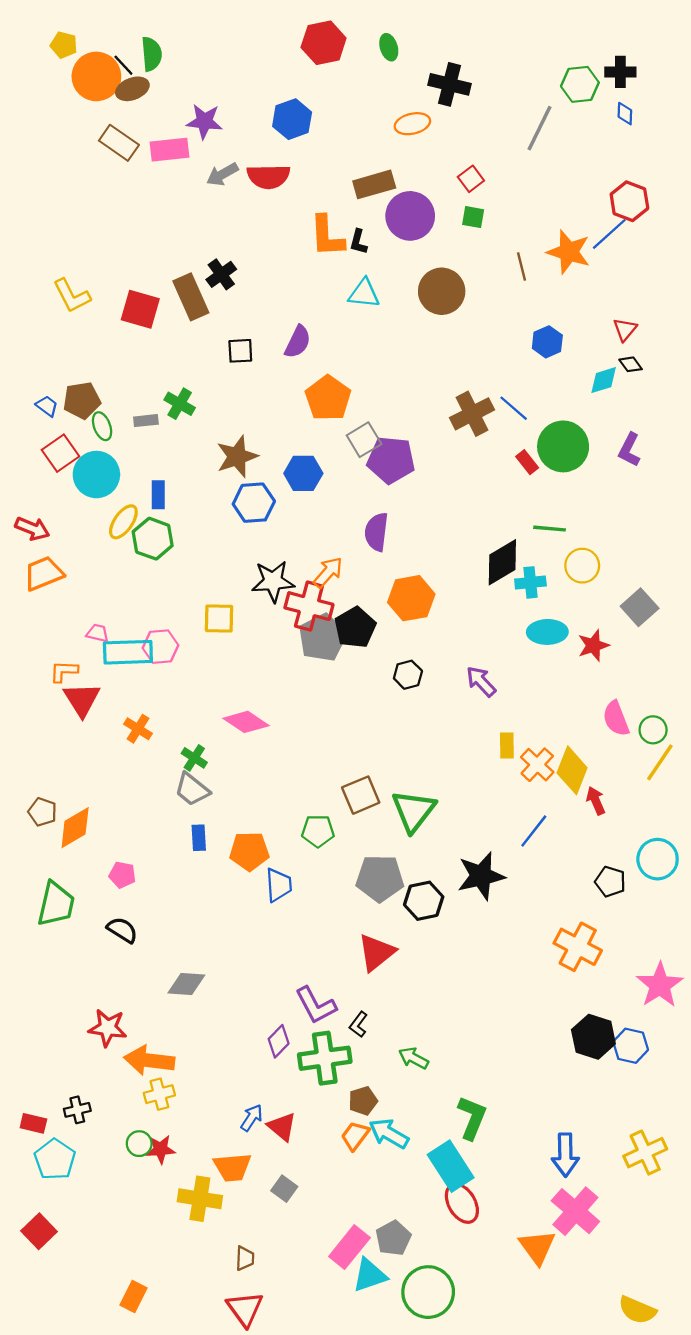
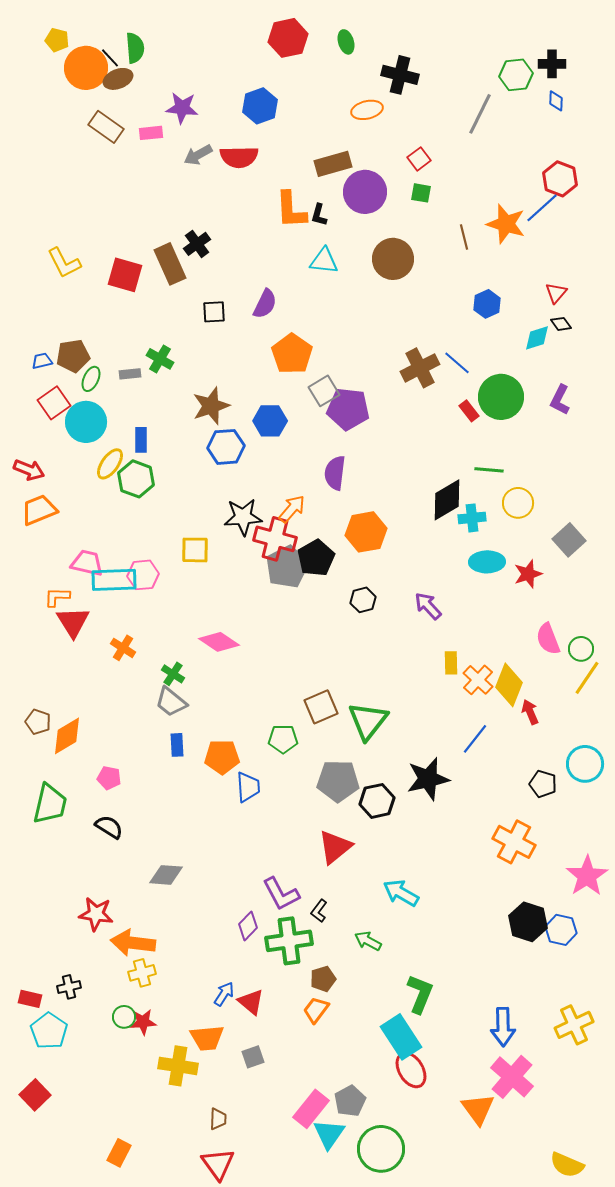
pink rectangle: (170, 150) -> (151, 133), size x0.7
blue trapezoid: (47, 406) -> (42, 361), turned -50
green ellipse: (102, 426) -> (91, 379), turned 45
pink trapezoid: (98, 633) -> (87, 563), size x1.6
cyan arrow: (389, 1133) -> (401, 893), moved
gray square: (284, 1189) -> (253, 1057), turned 35
cyan triangle: (370, 1275) -> (329, 1134), turned -36

